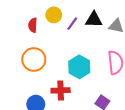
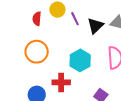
black triangle: (94, 20) -> (95, 26), moved, turned -48
purple line: (72, 24) -> (75, 19), turned -64

